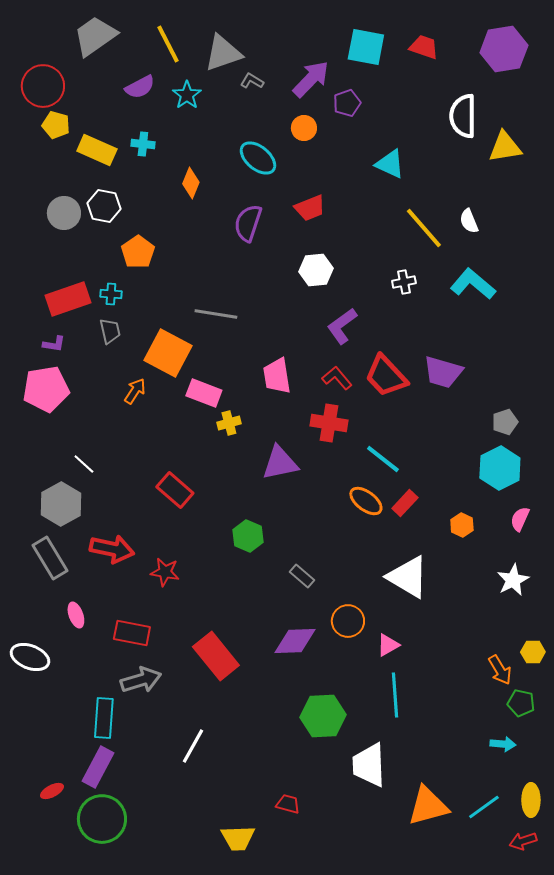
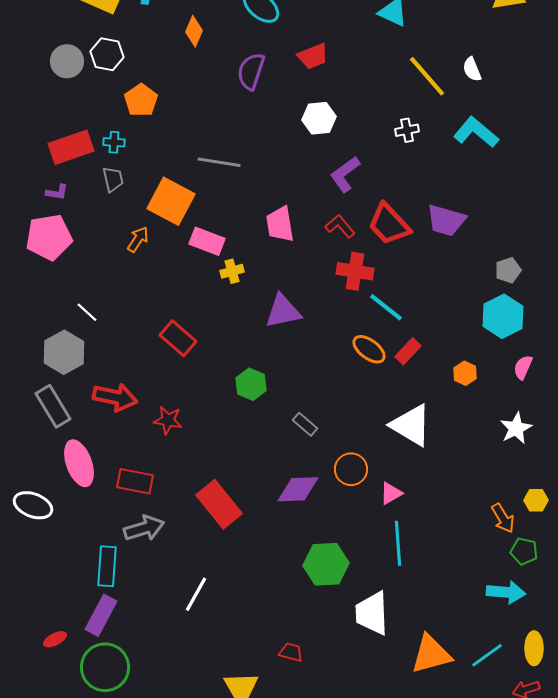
red cross: (329, 423) -> (355, 271), moved
pink ellipse: (76, 615) -> (79, 463), size x1.8
cyan arrow: (503, 744) -> (506, 592), size x1.5

